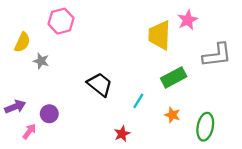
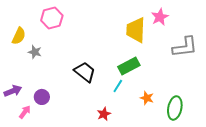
green rectangle: (174, 77) -> (129, 66), moved

